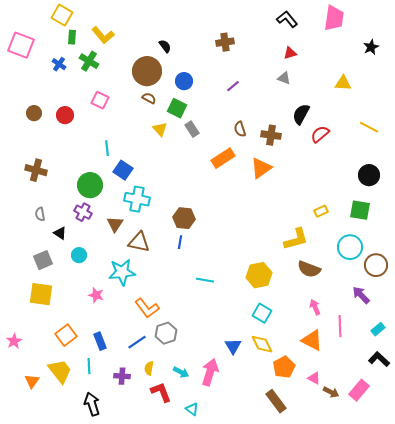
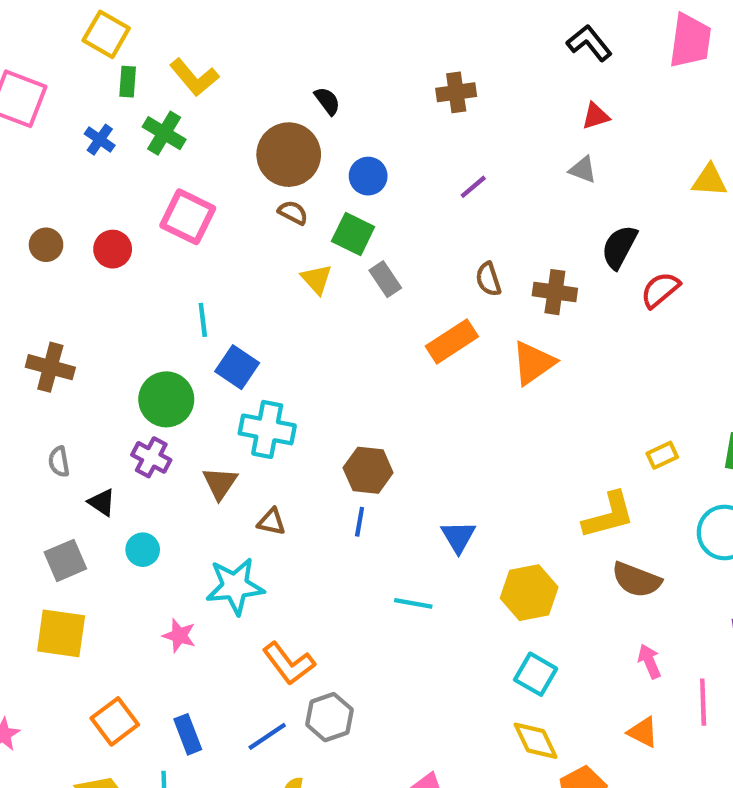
pink square: (100, 100) -> (188, 217), size x1.4
brown triangle: (139, 242) -> (271, 522), size x0.6
orange triangle: (312, 340) -> (643, 732), size x0.7
blue triangle: (233, 346) -> (458, 537), moved

